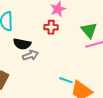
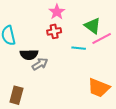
cyan line: (66, 80) -> (79, 48), moved

